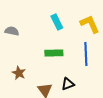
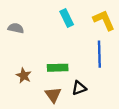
green rectangle: (54, 53) -> (58, 68), moved

